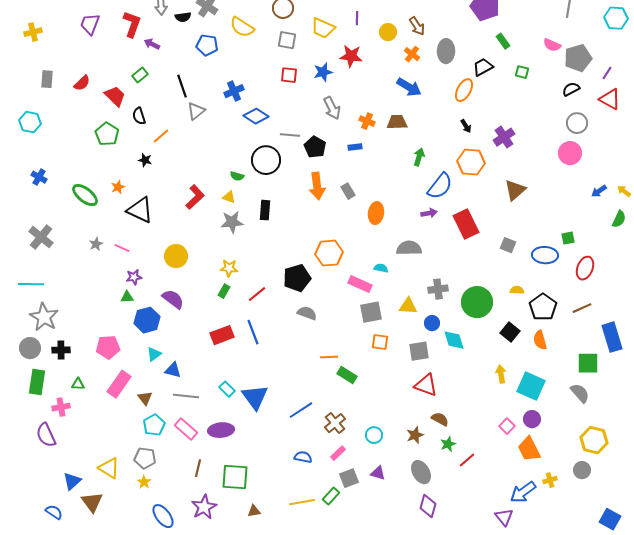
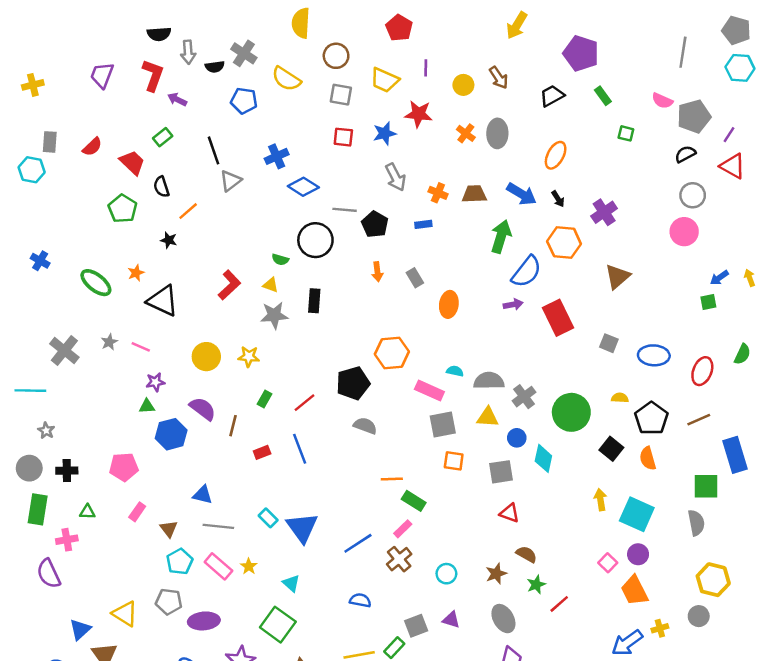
gray ellipse: (446, 51) -> (497, 133), moved
orange cross: (412, 54) -> (466, 133), moved
black trapezoid: (483, 67) -> (552, 96), moved
blue arrow: (409, 87) -> (522, 194), moved
cyan hexagon: (30, 122) -> (32, 170), moved
green arrow: (419, 157) -> (501, 236), size x1.5
orange arrow: (317, 186) -> (377, 272), size x0.6
yellow arrow: (624, 191) -> (750, 278), turned 32
green semicircle: (619, 219) -> (742, 354), moved
gray cross: (41, 237) -> (64, 350), moved
green square: (568, 238) -> (708, 302), moved
gray semicircle: (409, 248) -> (489, 381), moved
yellow star: (229, 268) -> (249, 357), moved
gray cross: (438, 289) -> (524, 397), turned -30
gray star: (44, 317) -> (46, 431), size x0.5
red rectangle: (222, 335) -> (262, 452), size x0.6
cyan diamond: (454, 340) -> (543, 458), turned 30
cyan triangle: (154, 354) -> (291, 583), moved, turned -42
pink rectangle: (119, 384) -> (137, 512), size x0.6
red triangle: (426, 385) -> (509, 513), size x0.7
gray semicircle: (580, 393) -> (696, 523), turned 30
purple ellipse: (221, 430) -> (204, 621), moved
pink rectangle: (338, 453) -> (403, 529), moved
brown line: (198, 468) -> (233, 426), moved
green square: (235, 477) -> (278, 625), turned 32
yellow star: (144, 482) -> (249, 566), moved

